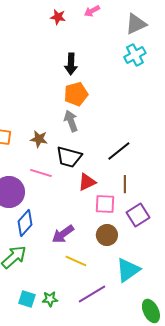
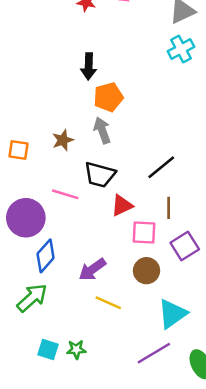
black arrow: (71, 64) -> (89, 66), moved
brown star: (39, 139) -> (63, 140), moved, turned -30
purple line: (92, 294) -> (154, 353), moved

